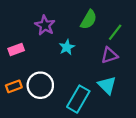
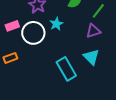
white circle: (40, 85) -> (33, 33), moved
cyan rectangle: (78, 99) -> (66, 69), turned -60

